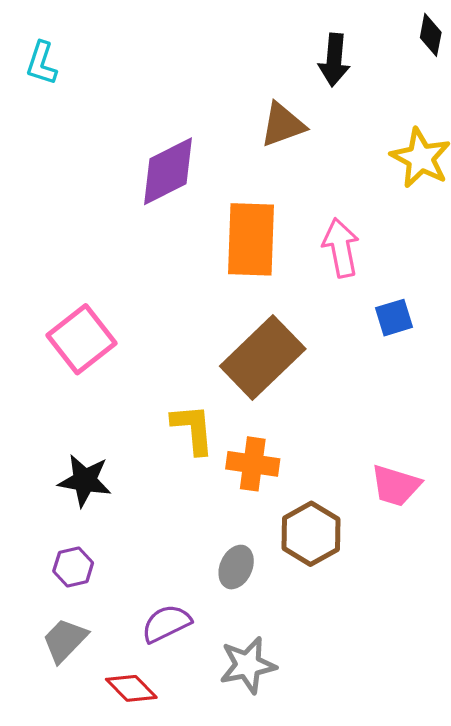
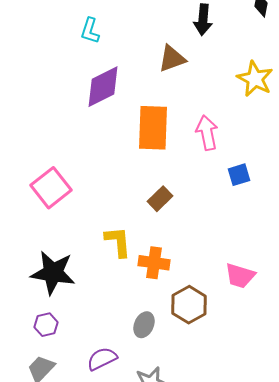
cyan L-shape: (42, 63) -> (90, 31), moved
brown rectangle: (263, 357) -> (160, 199), size x0.5
black star: (85, 481) -> (53, 273), size x1.4

